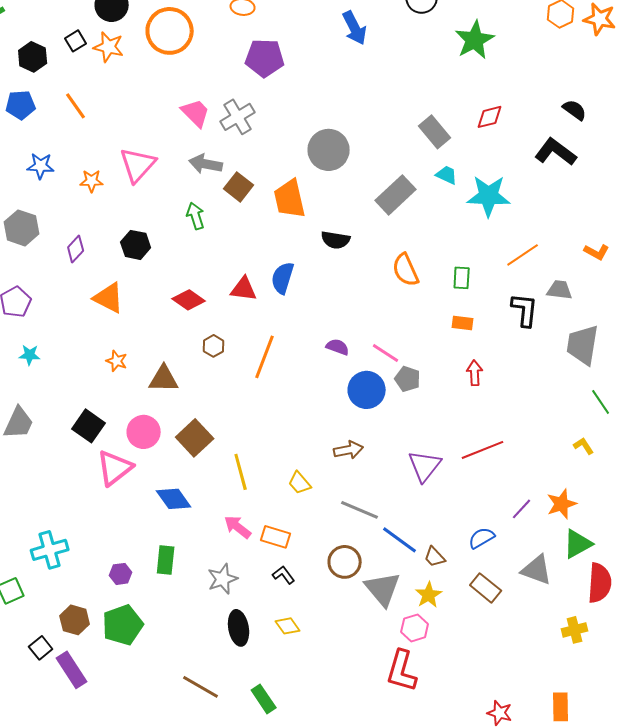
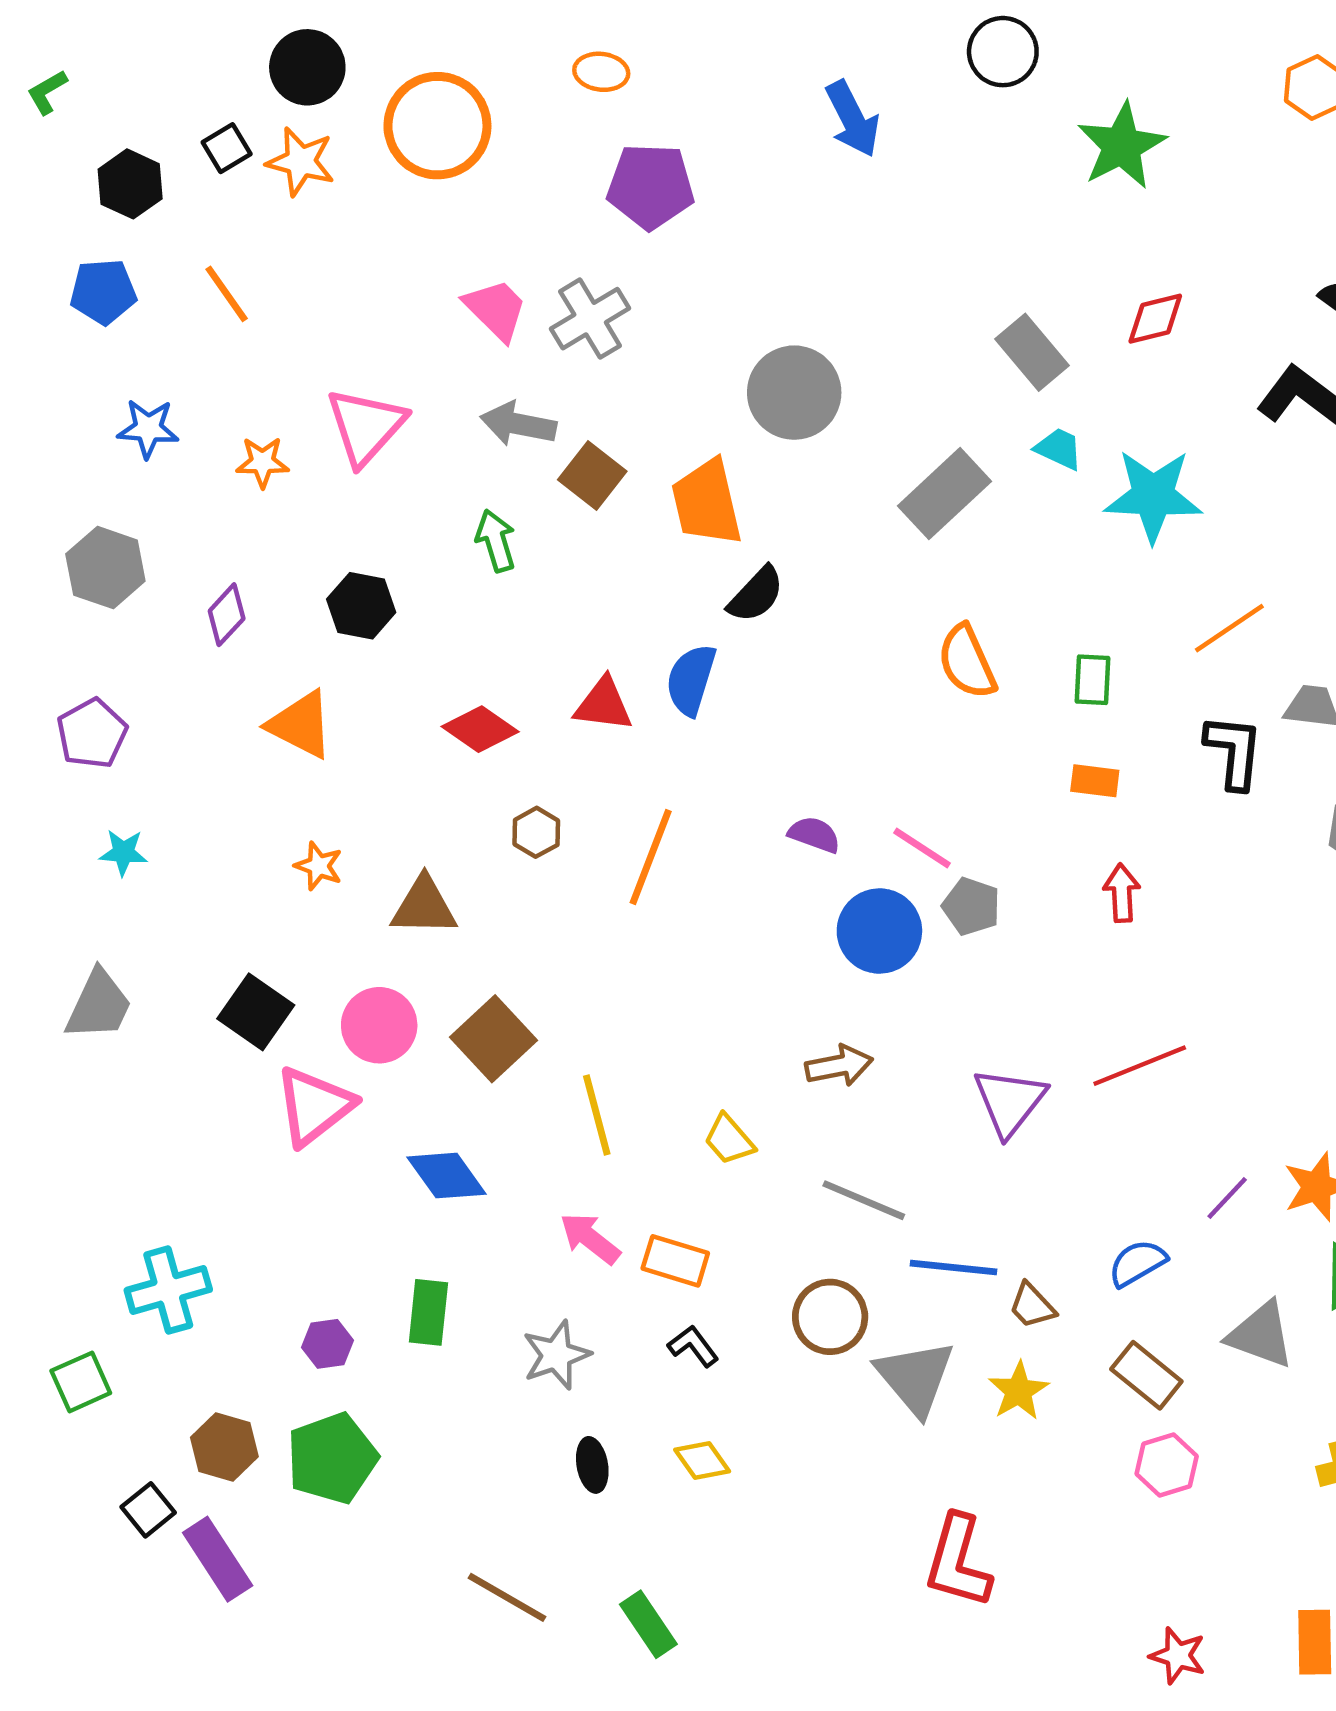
black semicircle: (336, 240) -> (756, 595), moved, turned -56
blue line: (400, 540) -> (953, 1268), turned -30
black ellipse: (239, 628) -> (592, 1465), size x0.7
pink hexagon: (415, 628) -> (1167, 1465), moved

